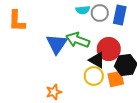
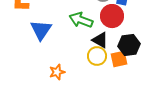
blue triangle: (57, 44) -> (41, 30), moved
red circle: (109, 49) -> (112, 16), moved

